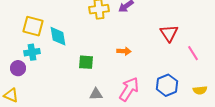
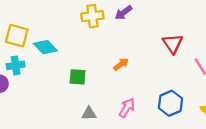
cyan diamond: (58, 36) -> (45, 47), turned -35
orange arrow: (124, 51) -> (121, 64), turned -40
pink arrow: (129, 89) -> (127, 108), size x0.7

